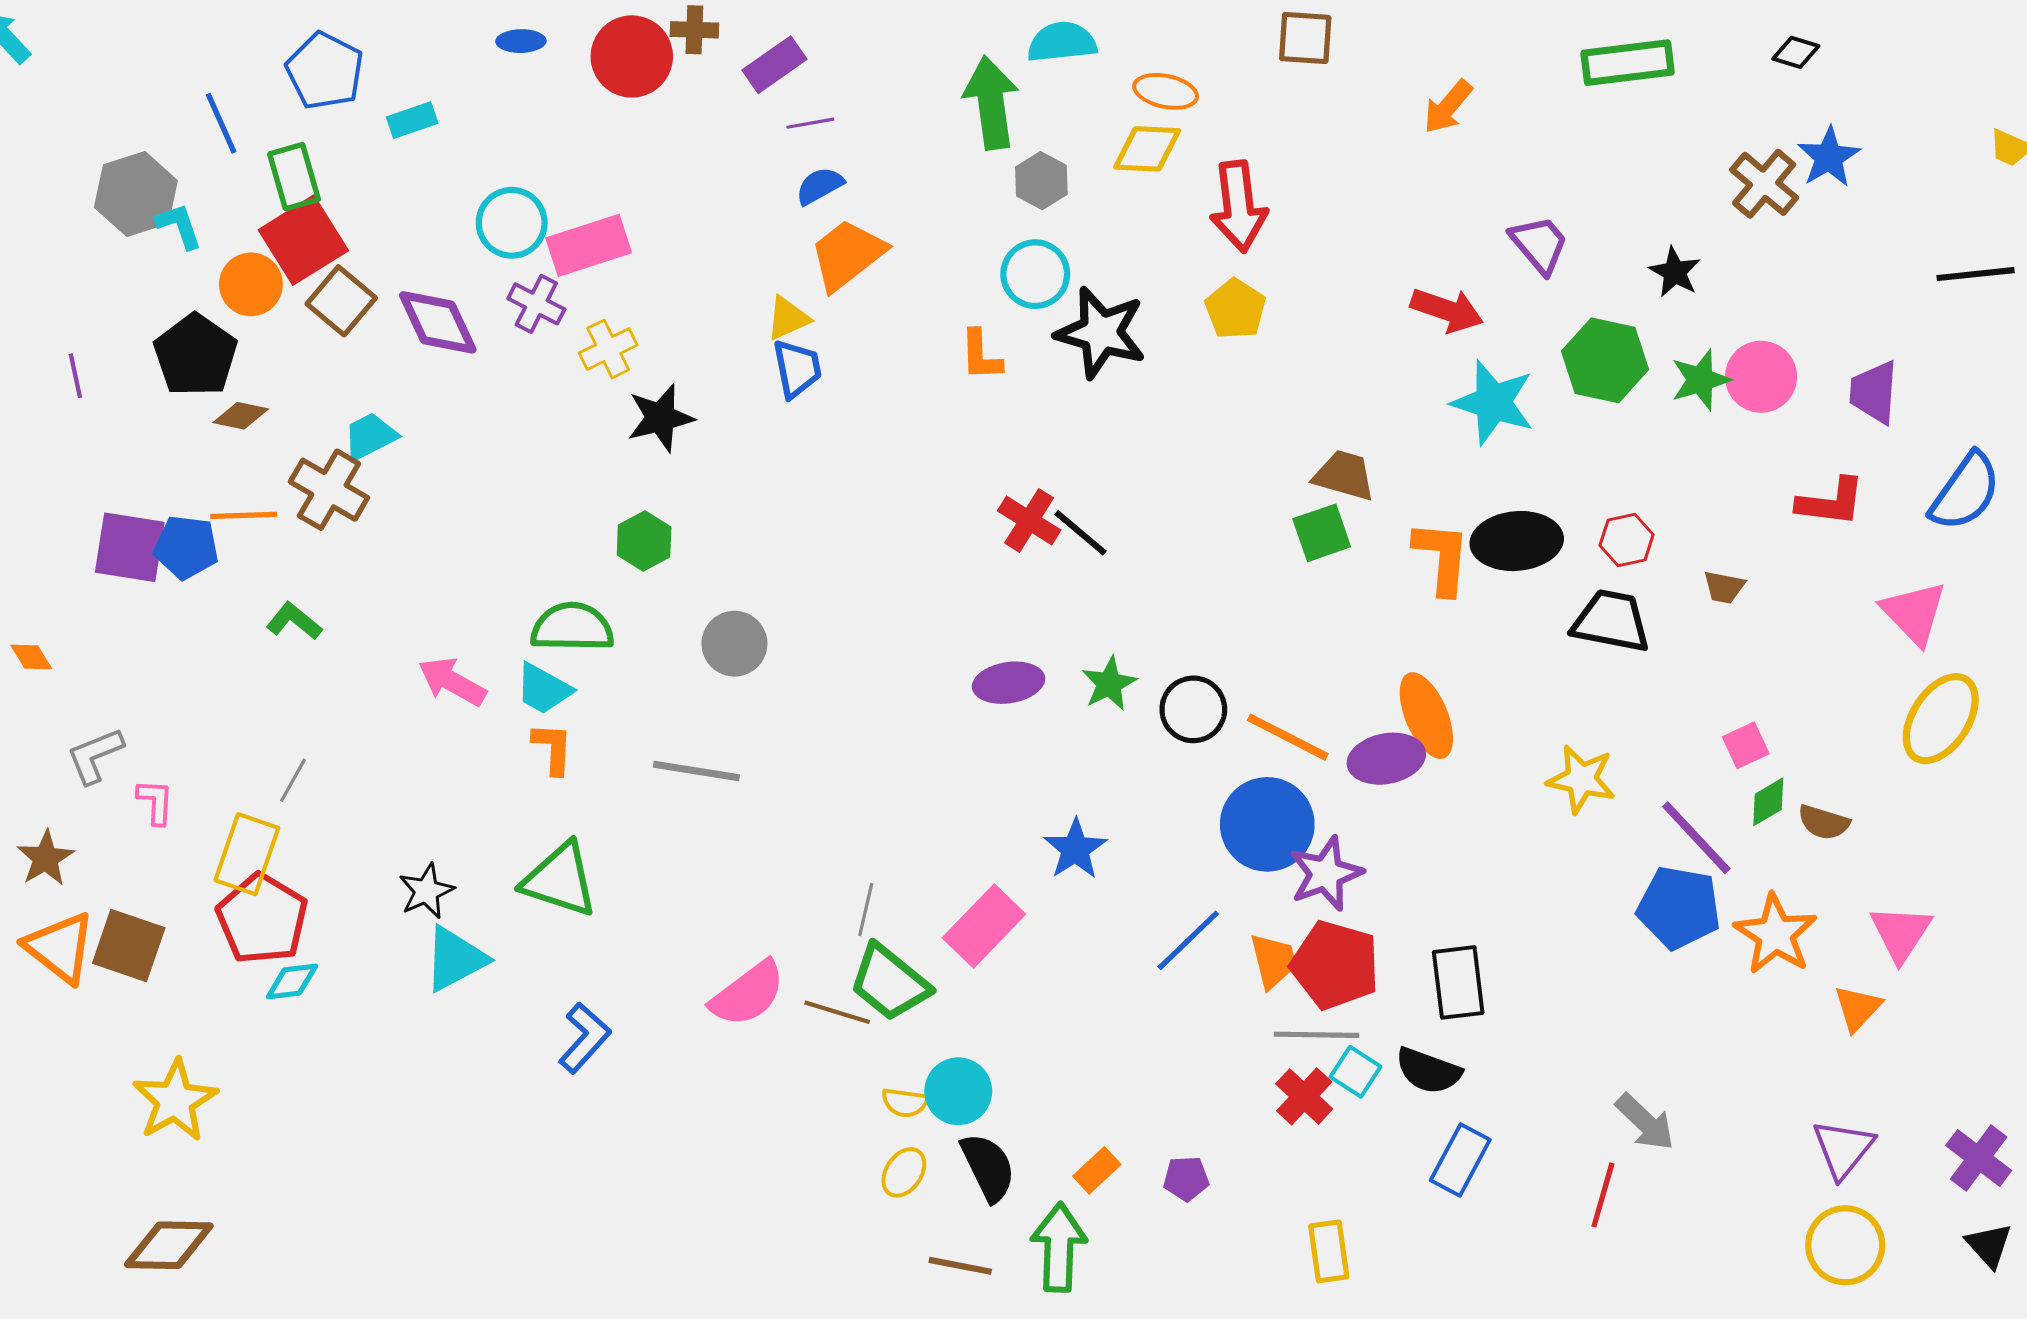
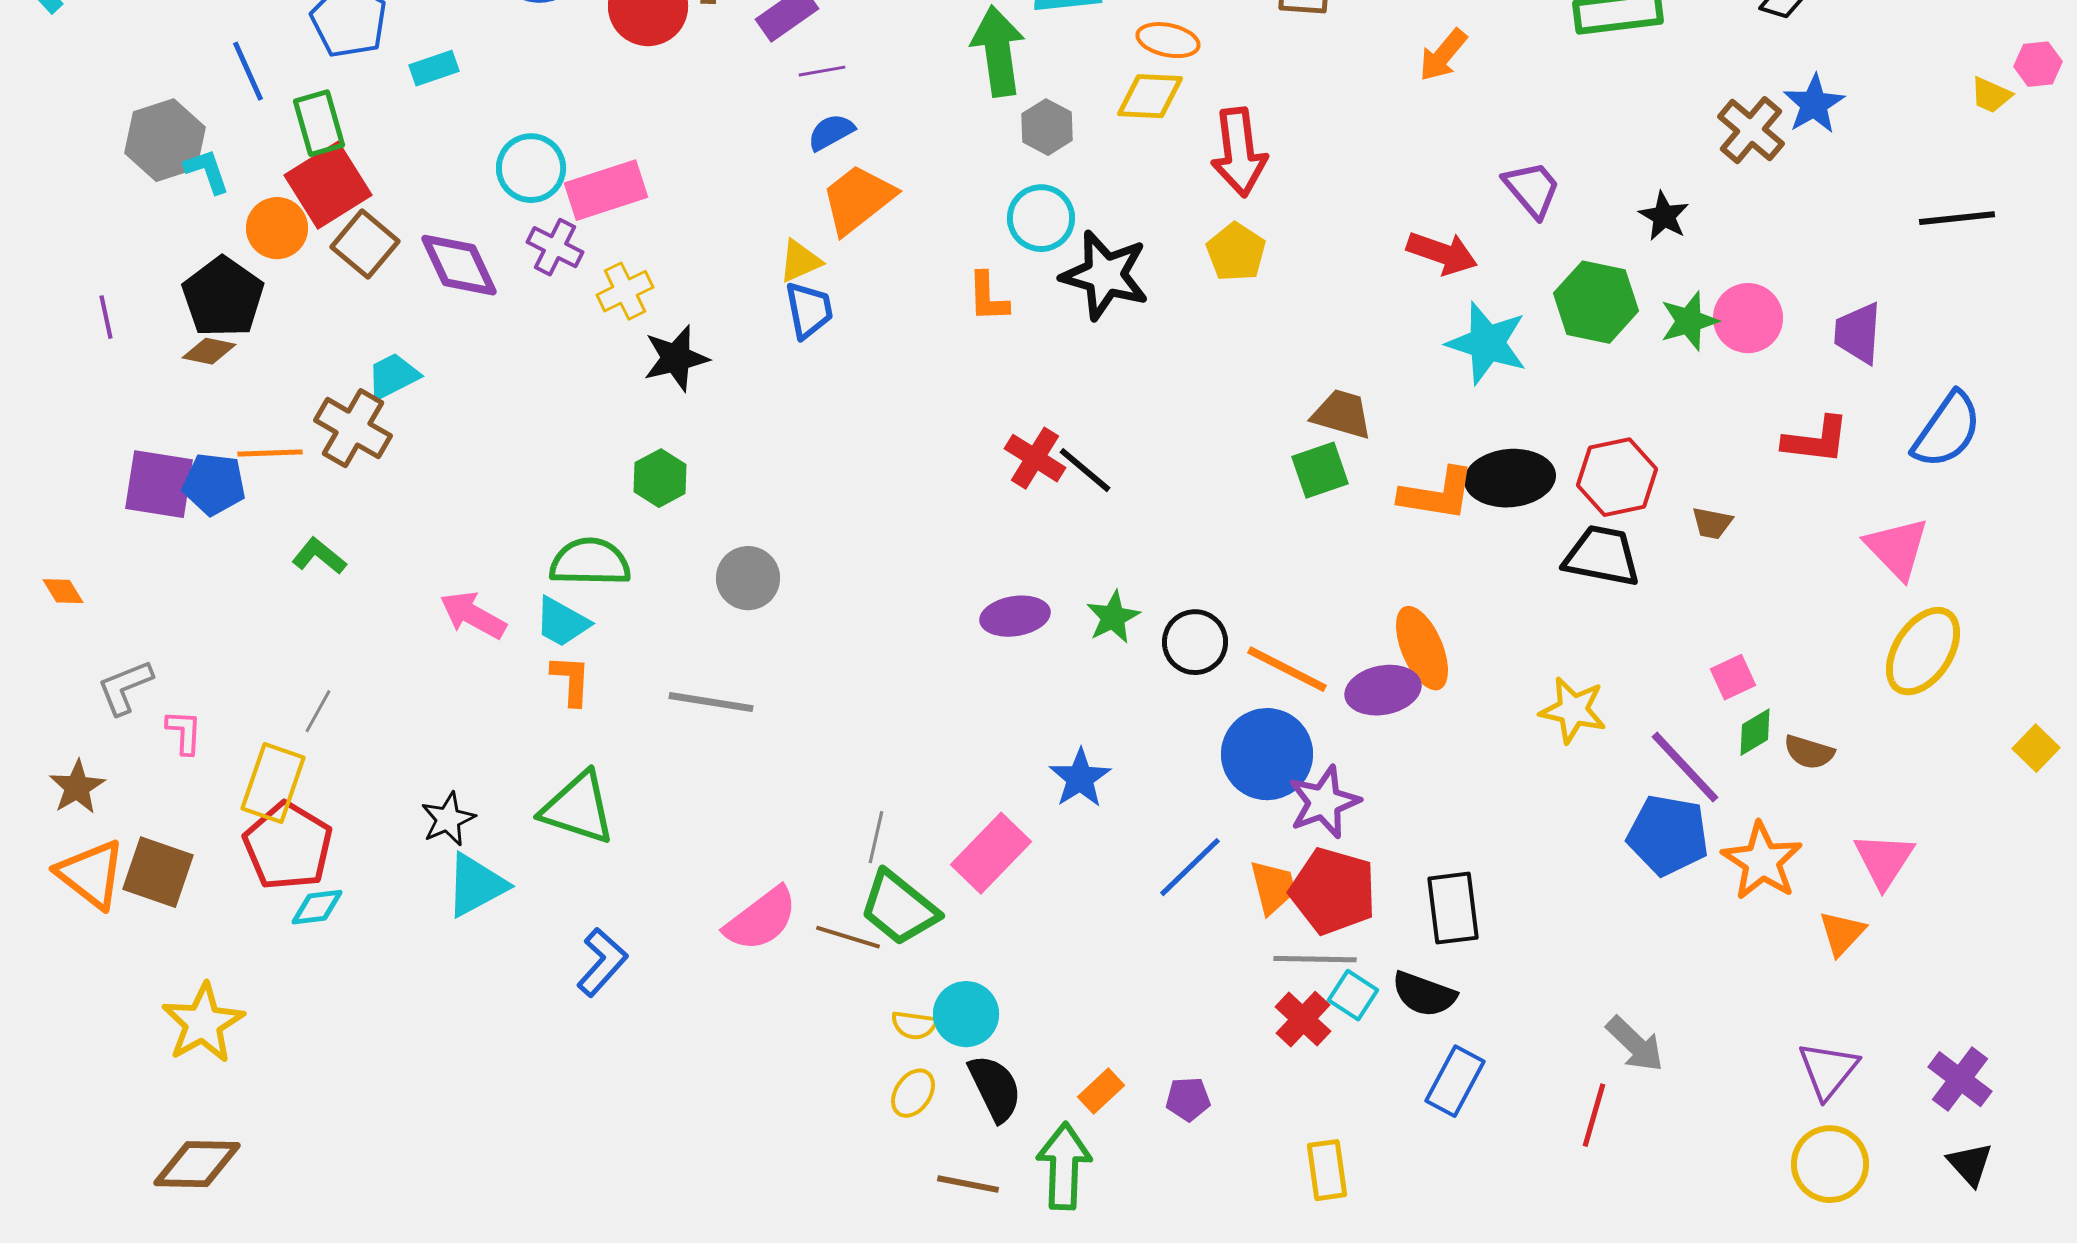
brown diamond: (241, 416) -> (209, 351), moved
red hexagon: (1627, 540) -> (1617, 477), size x1.5
orange L-shape: (1442, 557) -> (1437, 494), turned 94

